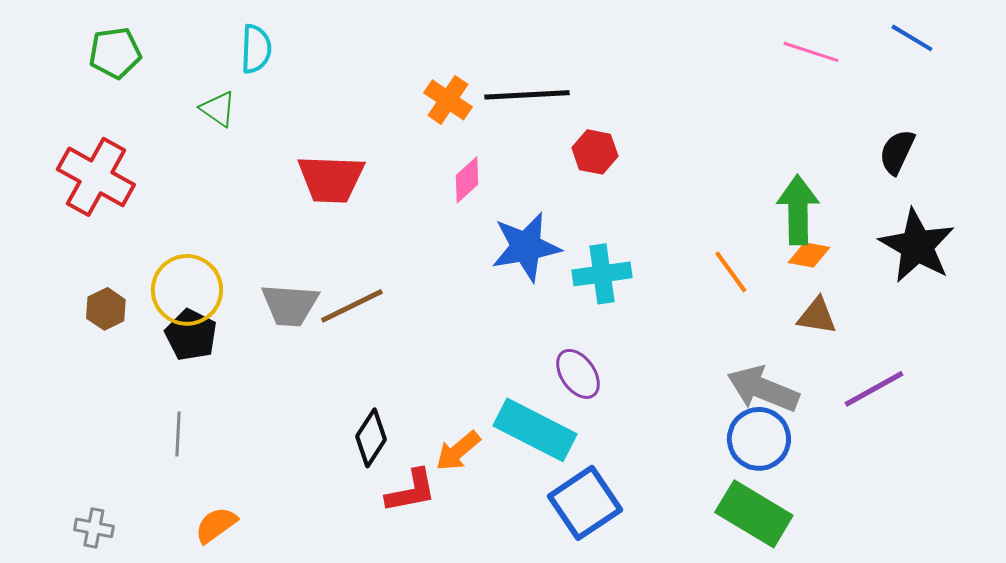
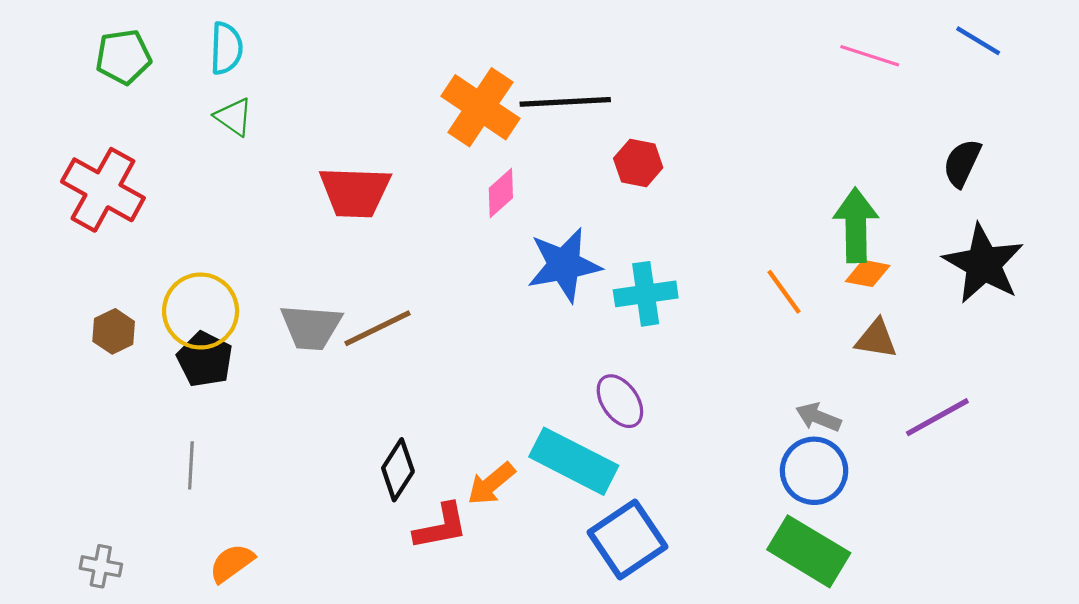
cyan semicircle: (256, 49) -> (226, 48), moved
orange cross: (448, 100) -> (480, 107), size x1.5
gray arrow: (763, 389) -> (818, 417), size x0.6

